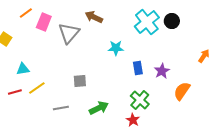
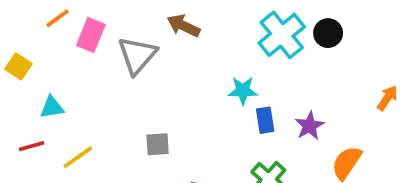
cyan star: (116, 48) -> (243, 91), moved
cyan triangle: (23, 69) -> (52, 107), moved
red line: (15, 92) -> (32, 146), moved

